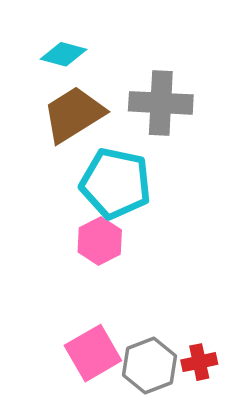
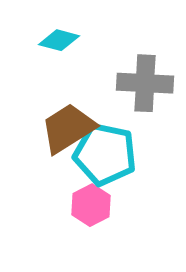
brown trapezoid: (74, 114) -> (68, 128), moved

